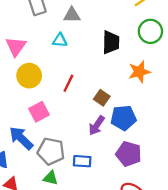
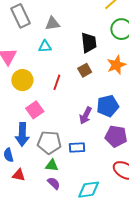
brown square: (102, 98) -> (85, 70), moved, turned 32
blue arrow: (21, 138) -> (22, 134), turned -125

